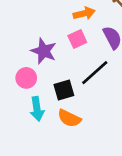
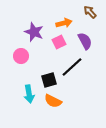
purple star: (44, 51) -> (34, 32), moved
pink circle: (26, 78) -> (21, 56), moved

